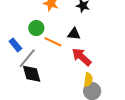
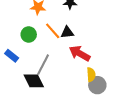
orange line: (53, 42) -> (53, 31), moved, turned 36
gray line: (27, 58) -> (43, 65), moved

